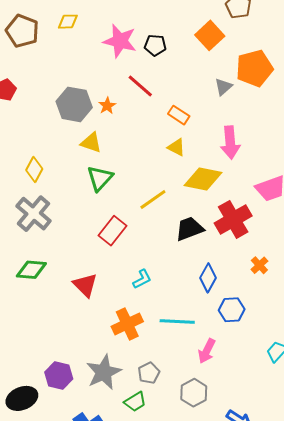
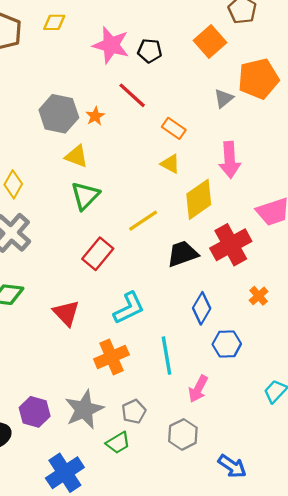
yellow diamond: (203, 179) -> (199, 199), turned -48
cyan L-shape: (142, 279) -> (129, 308), size x1.5
cyan line: (177, 321) -> (166, 356), turned 76

